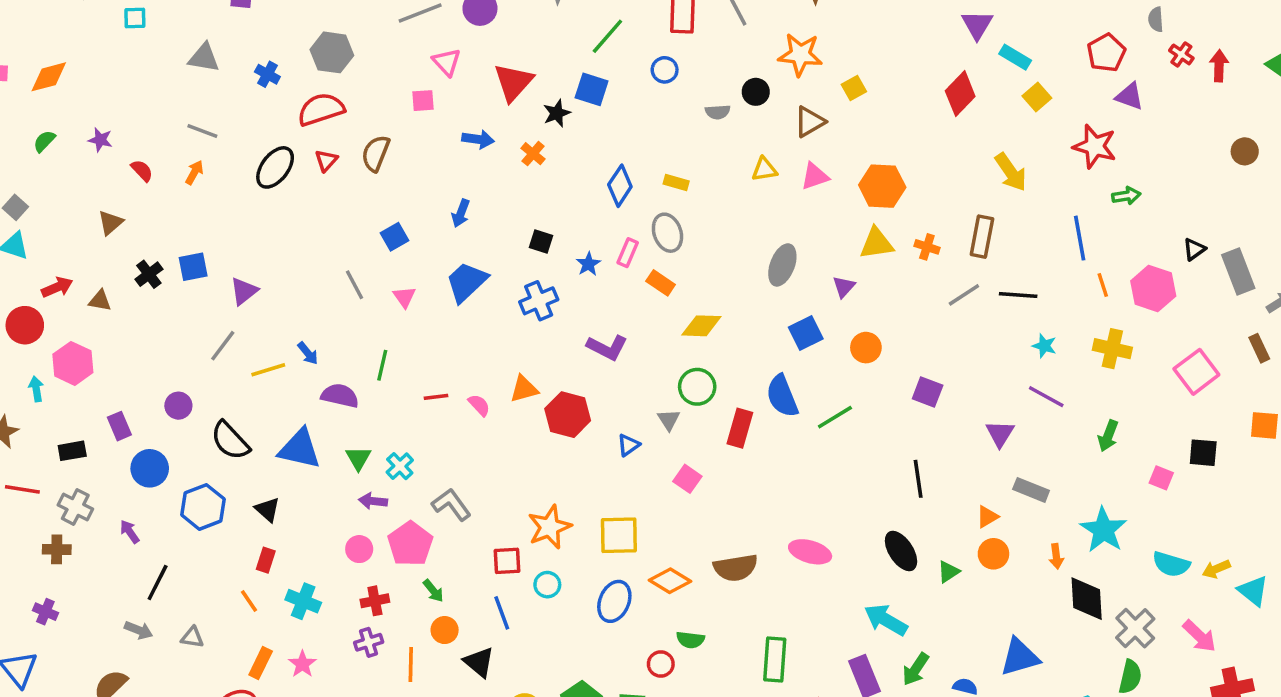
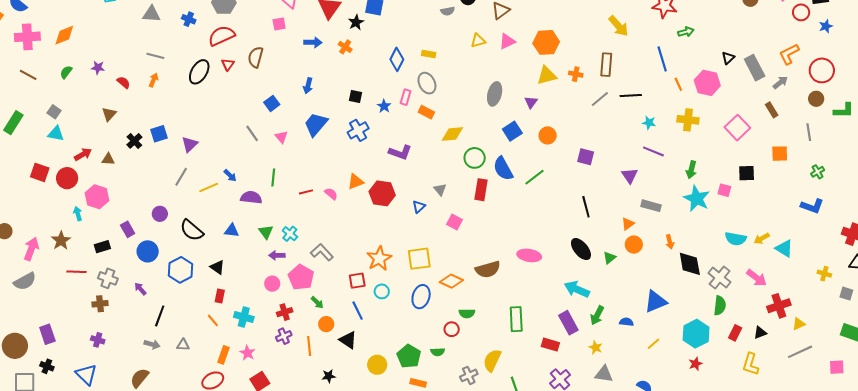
green circle: (697, 387) -> (475, 158), moved
blue triangle: (300, 449) -> (232, 230), size x0.6
cyan star: (1104, 530) -> (697, 199), moved

